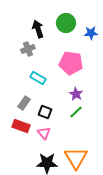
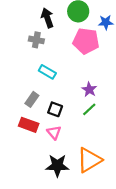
gray cross: (28, 49) -> (36, 40), turned 32
pink pentagon: (71, 63) -> (86, 41), moved
orange triangle: (76, 158) -> (89, 160), turned 30

